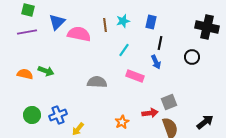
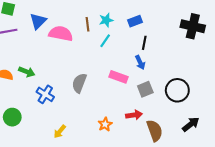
blue rectangle: (151, 22) -> (135, 21), turned 56
cyan line: (124, 50) -> (105, 41), moved
black circle: (192, 57) -> (177, 90), moved, size x1.5
gray semicircle: (97, 82) -> (79, 83), turned -72
gray square: (169, 102) -> (145, 89), moved
blue cross: (58, 115) -> (45, 94), moved, turned -36

